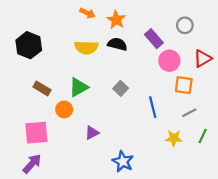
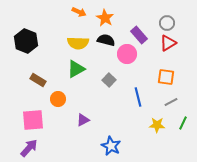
red triangle: (203, 58) -> (168, 43), moved
pink circle: (169, 61) -> (127, 54), moved
green triangle: (79, 87) -> (76, 69), moved

